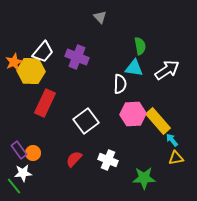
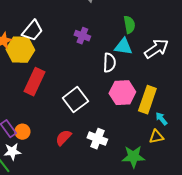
purple cross: (77, 57) -> (82, 36), moved, size x0.7
yellow rectangle: (158, 121) -> (147, 100), turned 60
yellow triangle: (176, 158) -> (156, 137), moved

